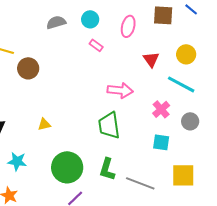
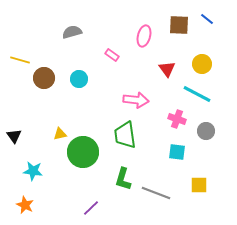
cyan circle: (90, 19) -> (79, 79), moved
pink cross: (161, 109) -> (177, 119), turned -30
green circle: (67, 167) -> (83, 152), moved
yellow square: (183, 175) -> (199, 185), size x0.7

